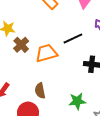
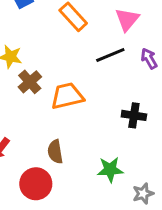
black line: (73, 38) -> (110, 55), moved

